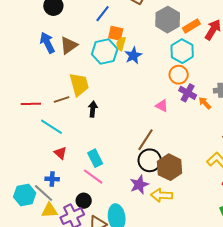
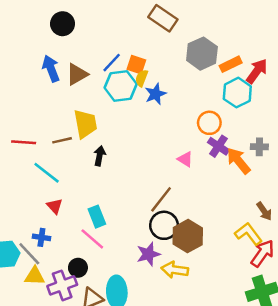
blue line: (103, 14) -> (112, 63), moved
cyan hexagon: (182, 51) -> (237, 93), moved
orange arrow: (205, 103) -> (239, 161), size x1.6

